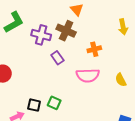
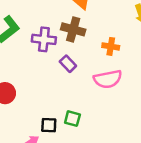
orange cross: (94, 49) -> (111, 46), turned 32

